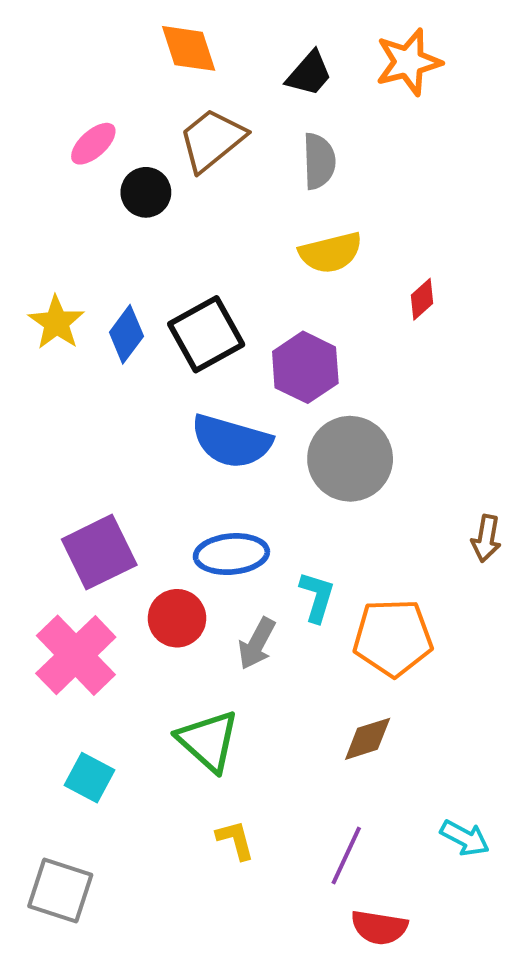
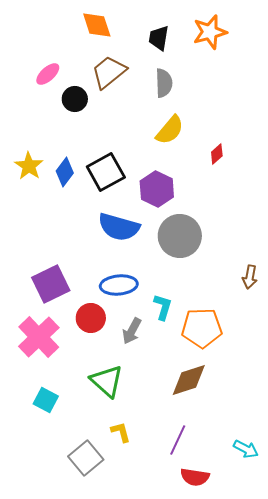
black trapezoid: (309, 74) -> (159, 38), turned 148
yellow semicircle: (331, 253) -> (170, 130), turned -36
brown diamond: (368, 739) -> (189, 380), size x1.4
cyan arrow: (465, 838) -> (246, 449), moved
gray square: (60, 890) -> (86, 458), moved, turned 32

